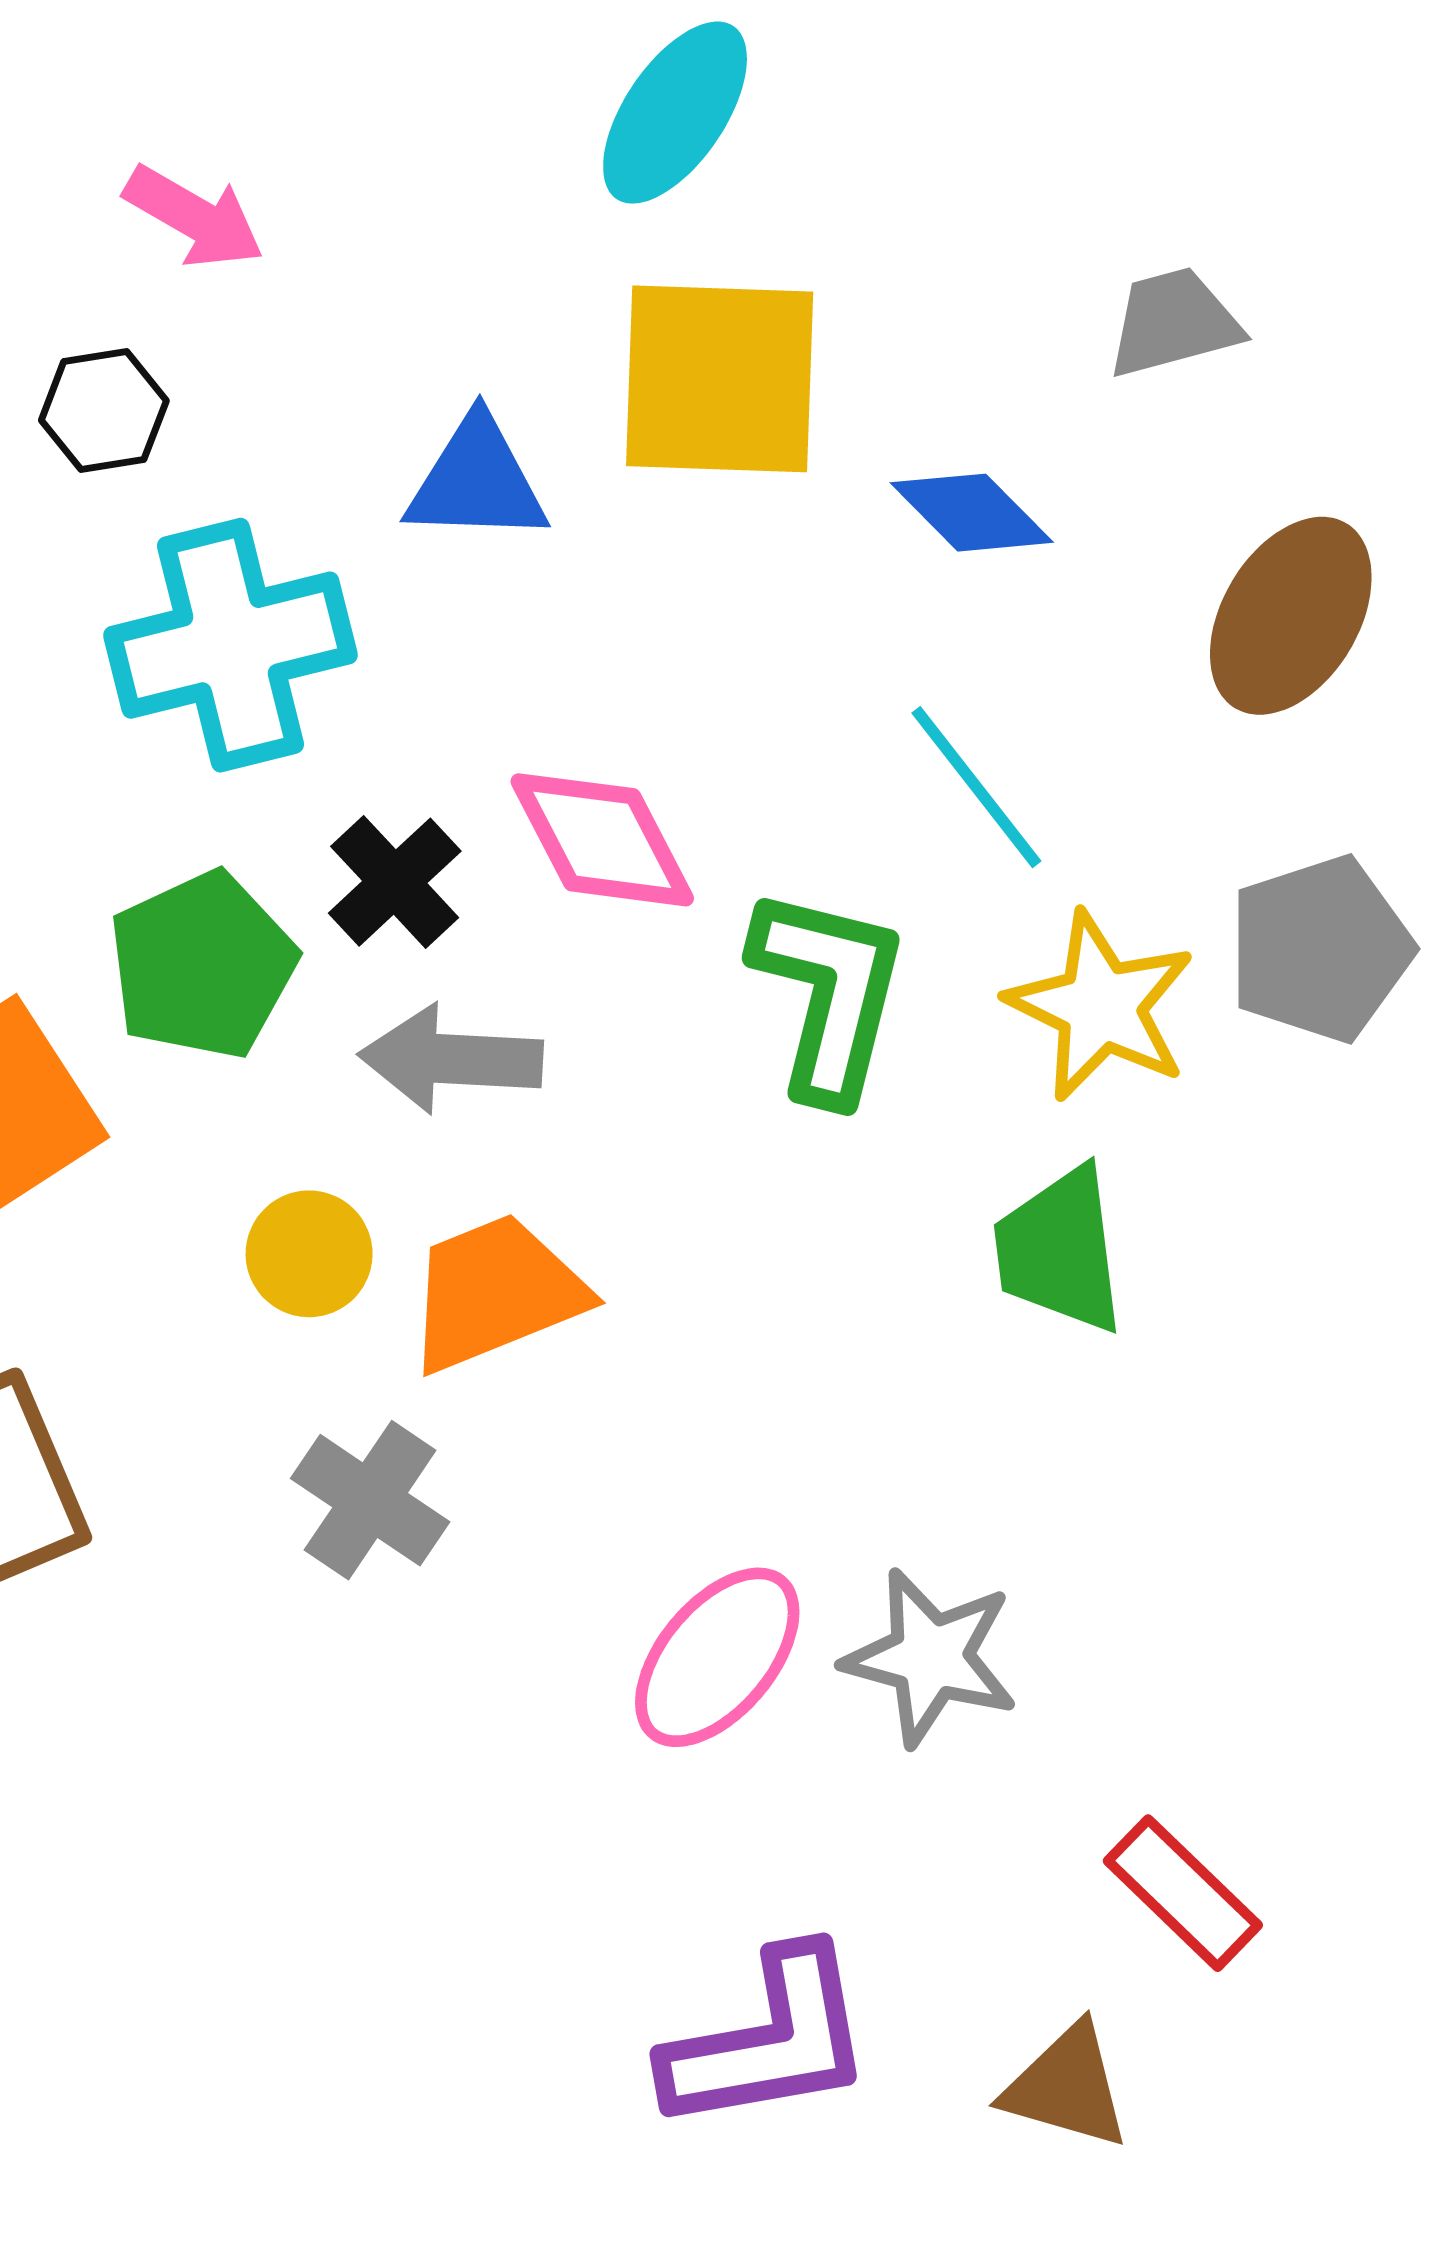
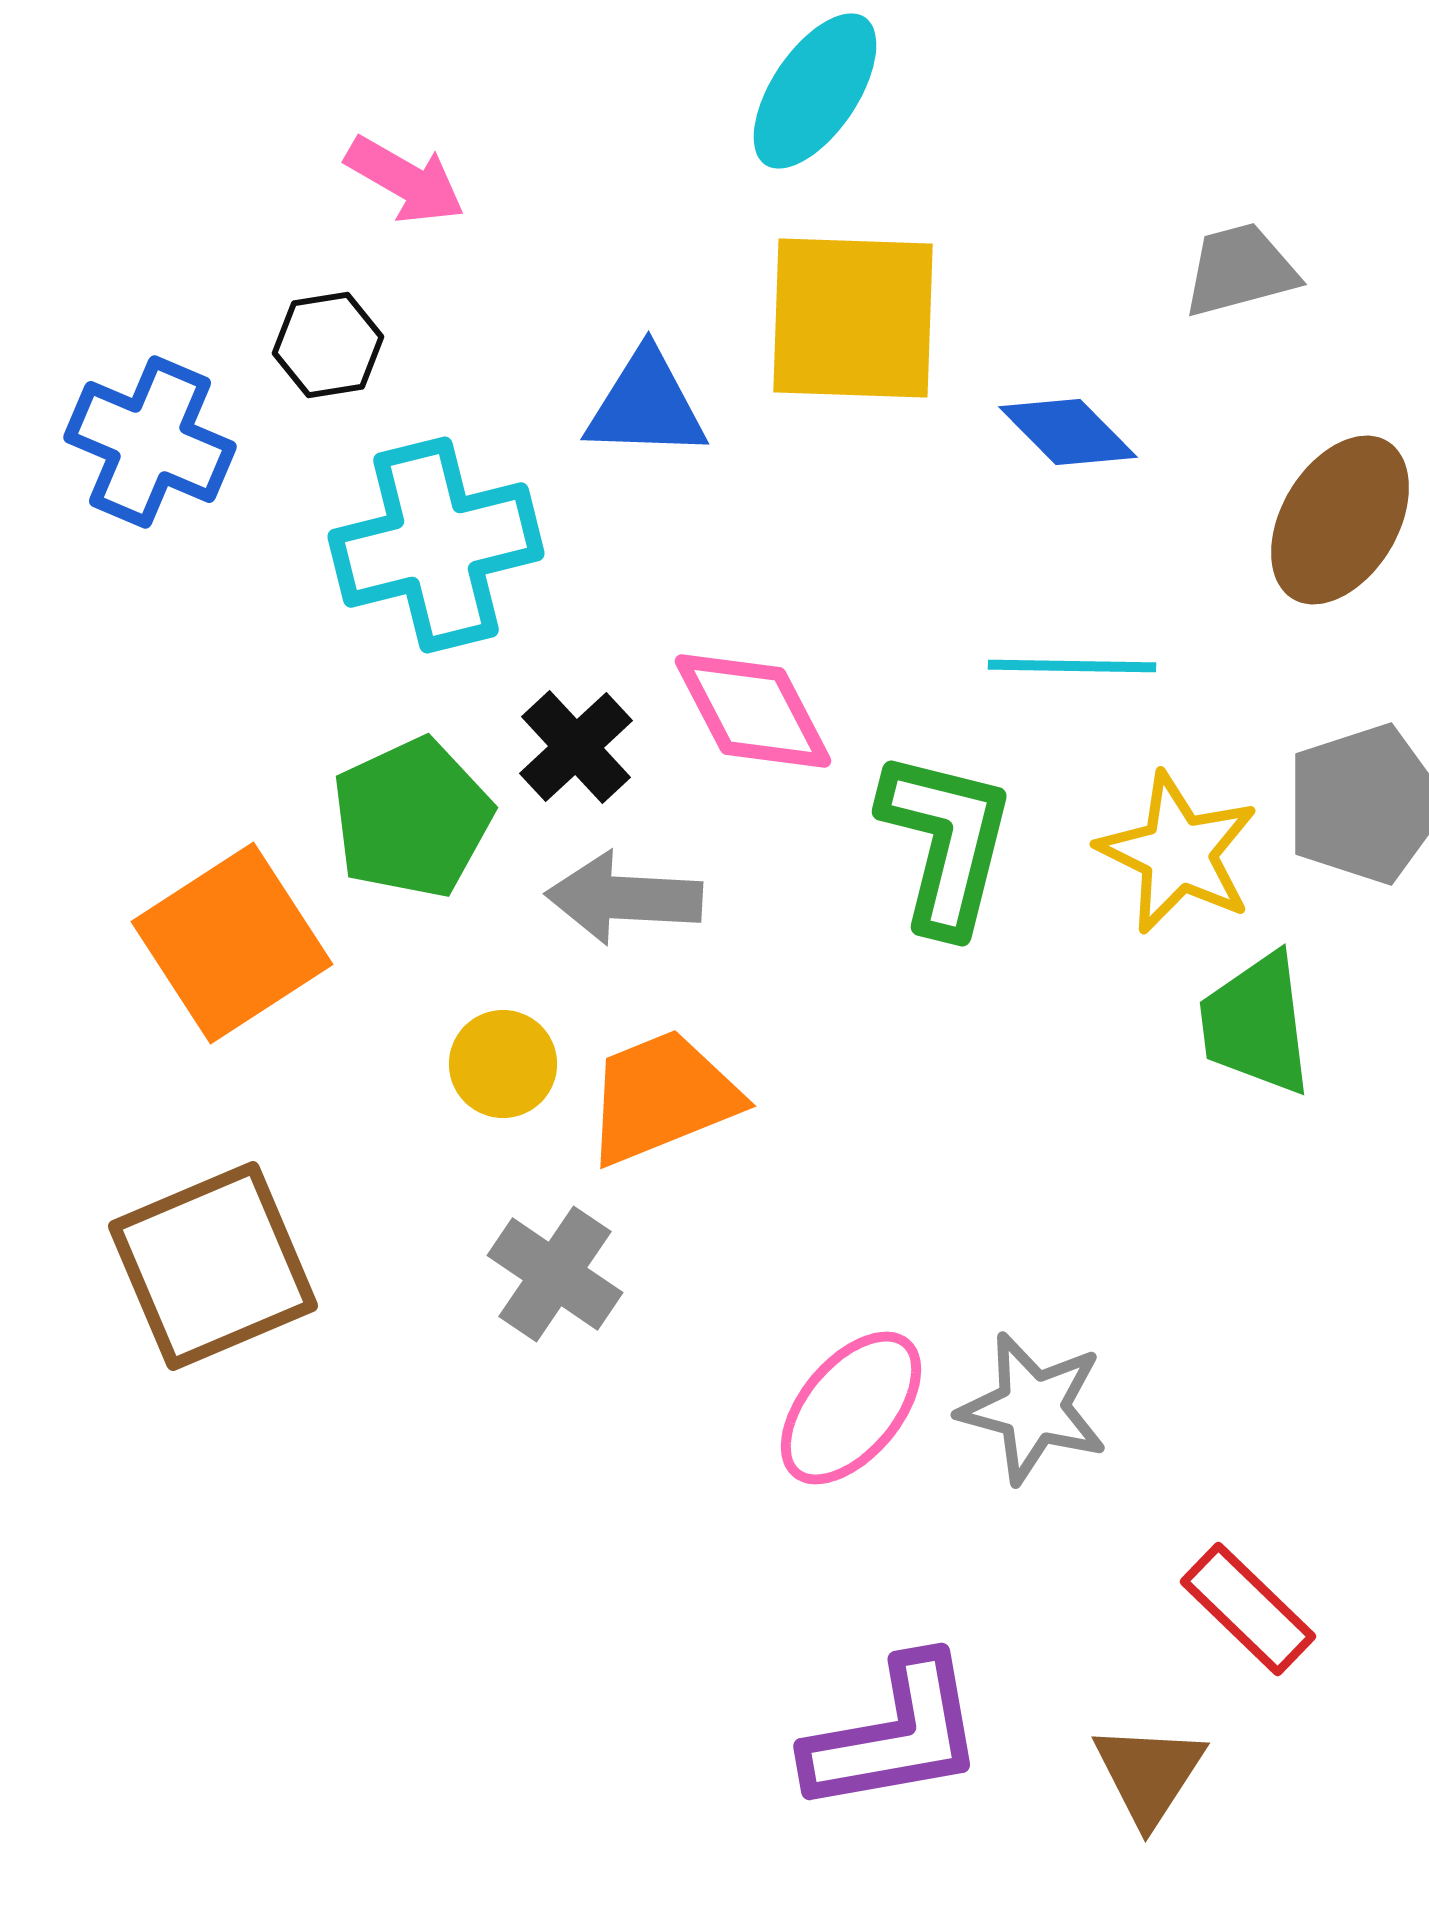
cyan line: (976, 787) -> (1072, 666), turned -51
green trapezoid: (1060, 1250) -> (1256, 1024), moved
brown triangle: (1067, 2087) -> (1149, 1774), turned 47

